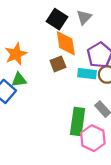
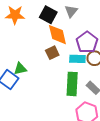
orange star: (16, 54) -> (15, 15), moved, turned 30
green rectangle: (78, 122) -> (72, 84), moved

